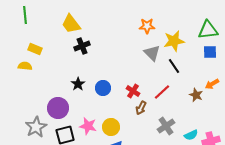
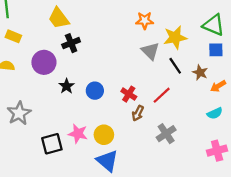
green triangle: (208, 30) -> (214, 25), turned 30
yellow rectangle: (35, 49) -> (13, 36), moved
brown star: (196, 95) -> (200, 73), moved
purple circle: (58, 108) -> (44, 62), moved
gray star: (36, 127) -> (19, 113), moved
cyan semicircle: (191, 135) -> (215, 113), moved

